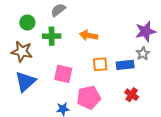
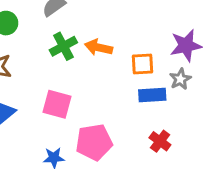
green cross: (52, 36) -> (63, 46), moved, turned -30
orange square: (100, 64) -> (142, 64), moved

